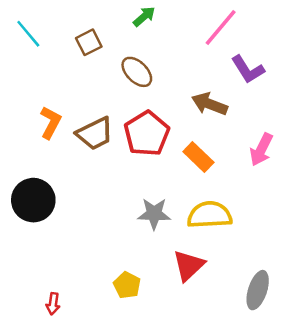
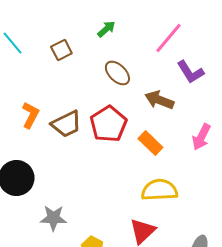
brown ellipse: (137, 72) -> (117, 73), moved
gray star: (154, 214) -> (53, 218), moved

